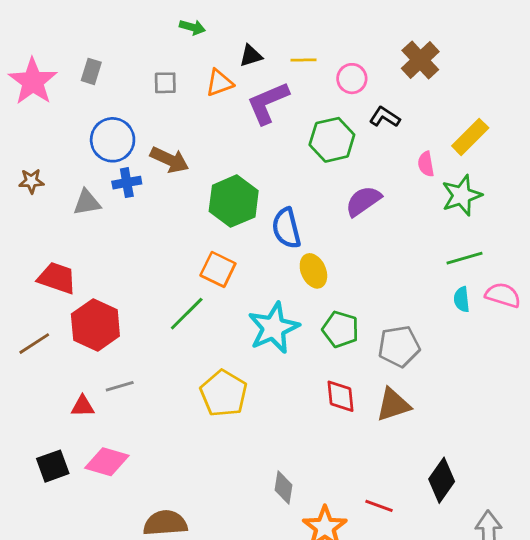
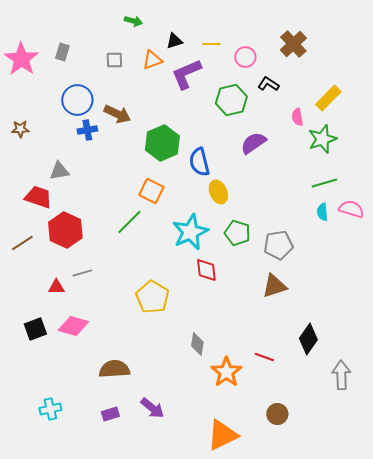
gray triangle: (87, 202) -> (59, 171), moved
yellow pentagon: (224, 393) -> (152, 297), moved
red diamond: (341, 396) -> (206, 270), moved

